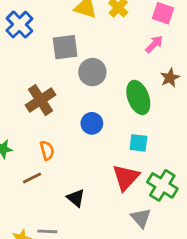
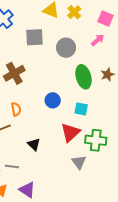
gray circle: (92, 72) -> (66, 48), moved
brown star: (170, 78) -> (107, 75), moved
blue circle: (92, 123) -> (53, 100), moved
green cross: (162, 185) -> (96, 140), turned -30

